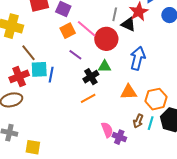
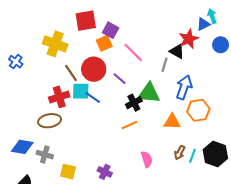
gray line: (115, 14) -> (165, 65), moved
orange square: (68, 31) -> (104, 43), moved
red circle: (106, 39) -> (94, 69), moved
green triangle: (104, 66) -> (149, 93), size x1.6
blue line: (51, 75) -> (93, 97), turned -70
orange hexagon: (156, 99) -> (198, 110), moved
purple cross: (119, 137) -> (105, 172), moved

